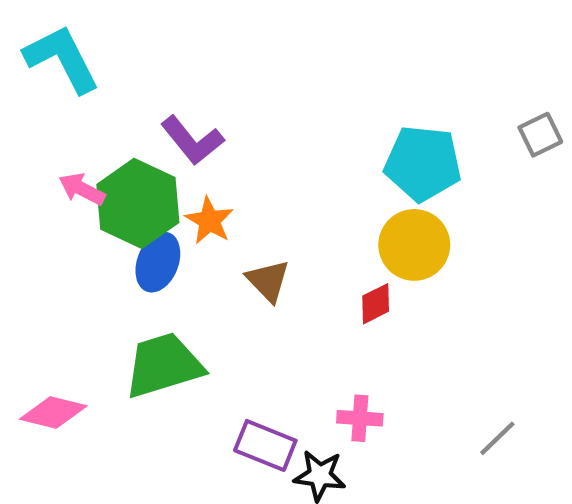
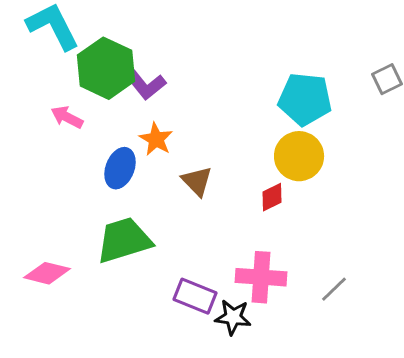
green hexagon: (138, 203) -> (106, 68), moved
pink cross: (360, 418) -> (261, 277), size x1.6
gray line: (497, 438) -> (334, 289), moved

